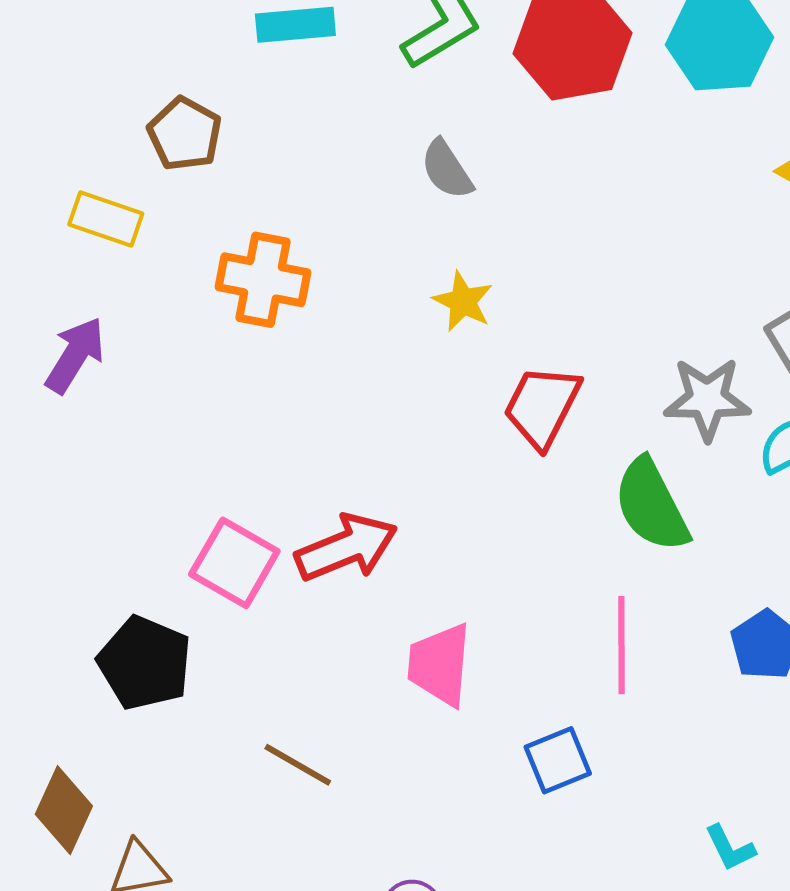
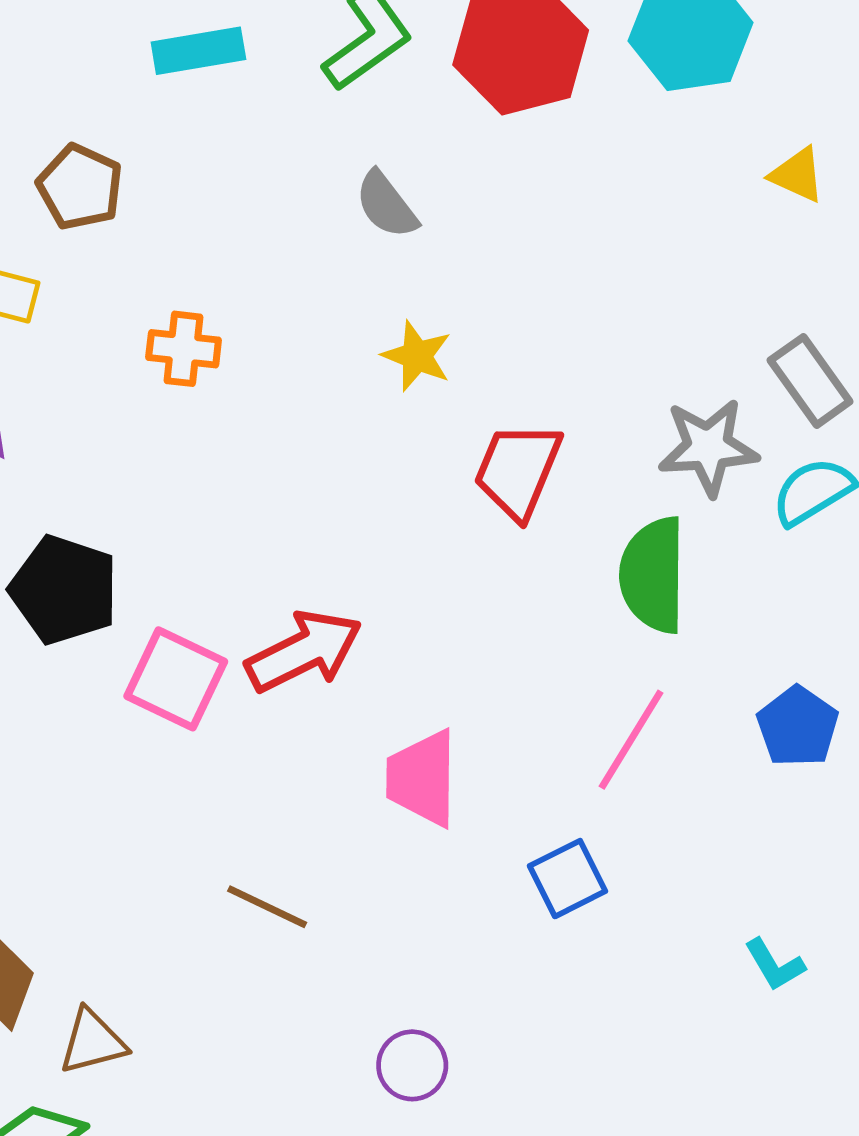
orange cross: (263, 280) -> (184, 349), size x0.7
green semicircle: (651, 505) -> (653, 575), turned 32
pink line: (622, 645) -> (631, 740), turned 36
black pentagon: (145, 663) -> (64, 590), moved

